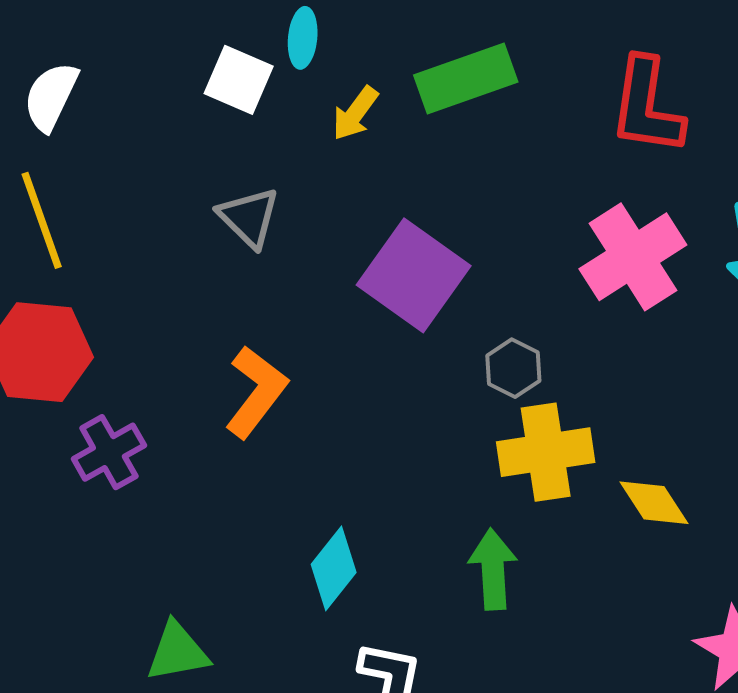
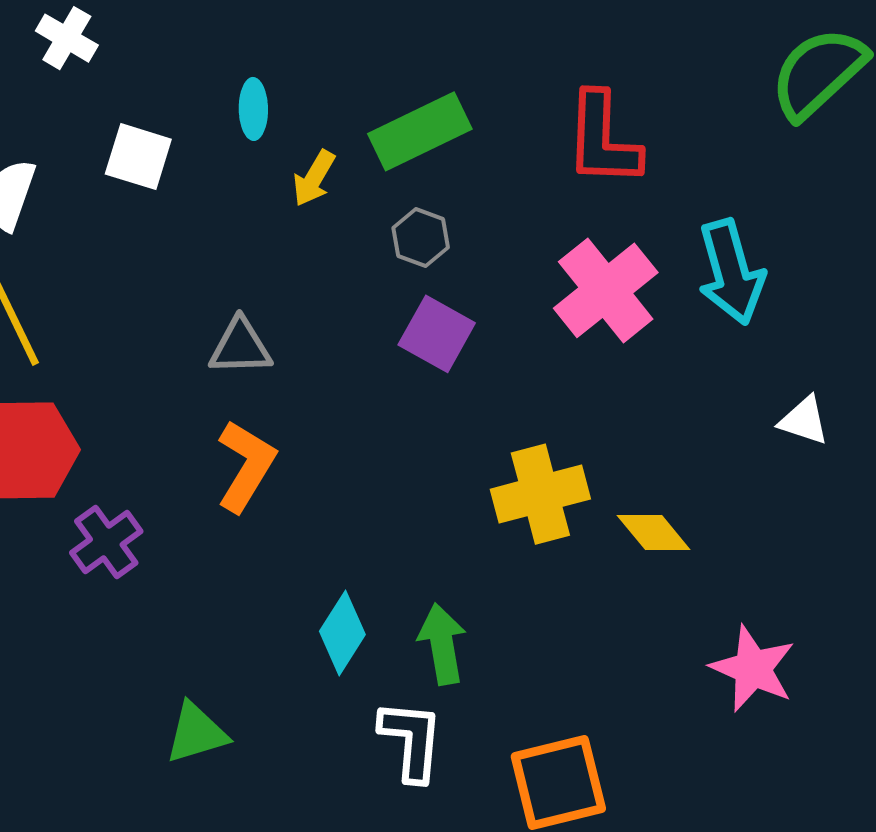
white square: (239, 80) -> (138, 157), moved
gray triangle: (249, 217) -> (240, 347), moved, turned -40
purple square: (414, 275) -> (437, 334), moved, size x0.7
gray hexagon: (513, 368) -> (421, 238), moved
green arrow: (493, 569) -> (442, 644), moved

